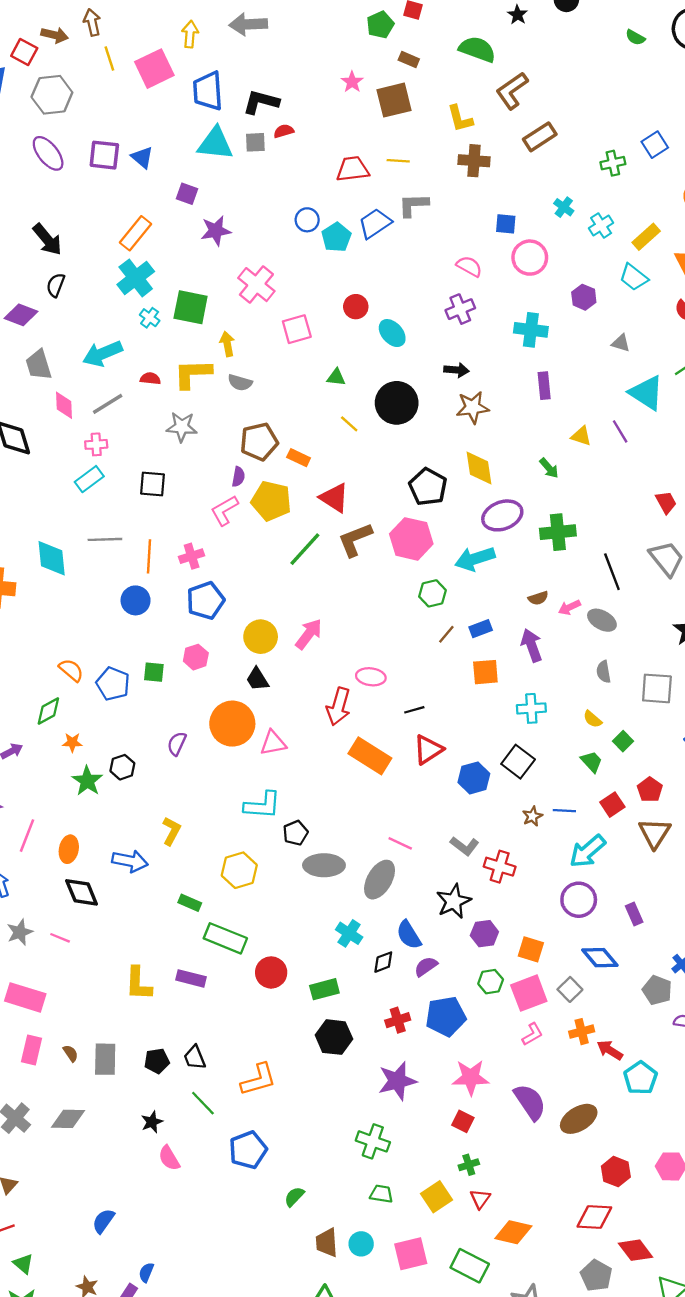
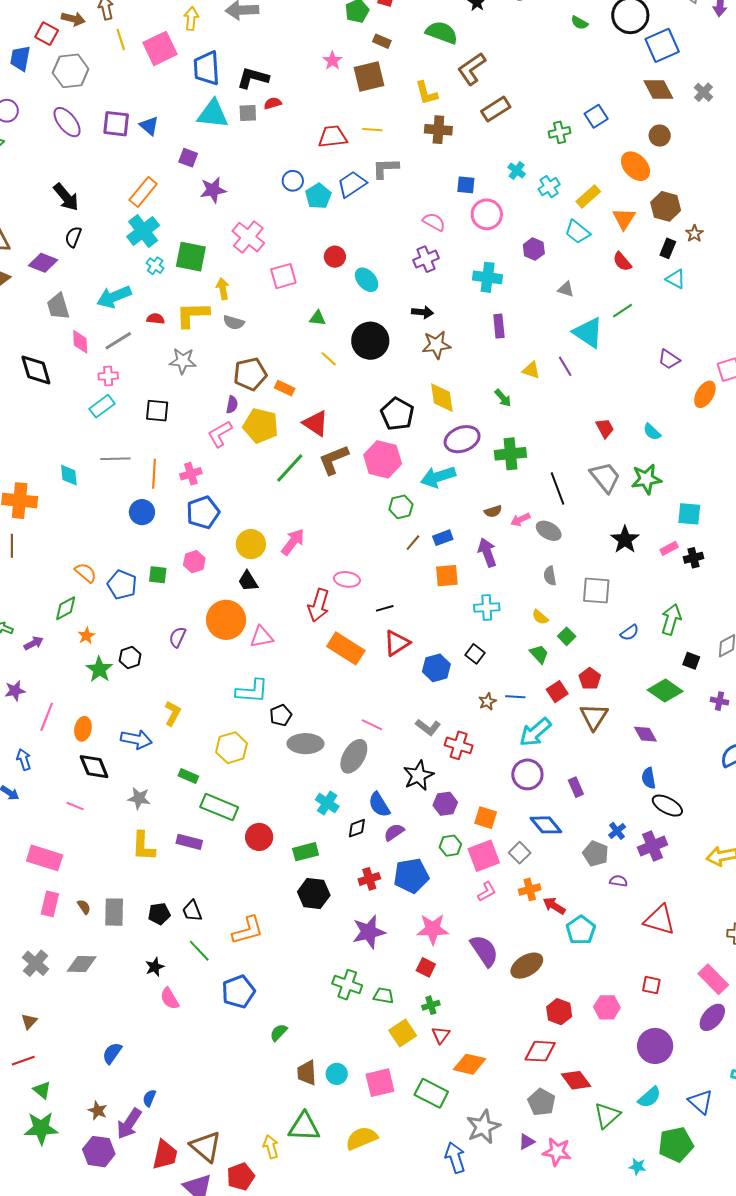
cyan diamond: (52, 558) -> (69, 475), size x0.7
orange star: (72, 742) -> (86, 636), turned -30
black square: (518, 762) -> (475, 654), size x0.7
gray star: (20, 932) -> (139, 798), moved, turned 30
green trapezoid: (381, 1194) -> (384, 996), moved

